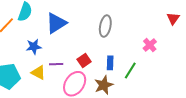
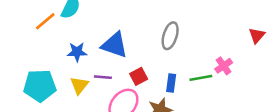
blue triangle: (56, 23) -> (115, 45), moved, turned 45
green line: (130, 70) -> (201, 78), moved, turned 42
yellow triangle: (38, 73) -> (79, 85), turned 35

